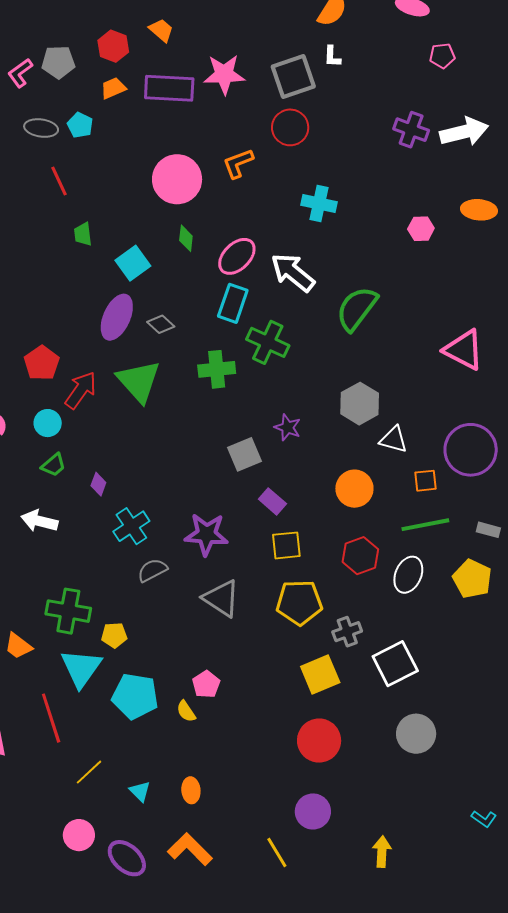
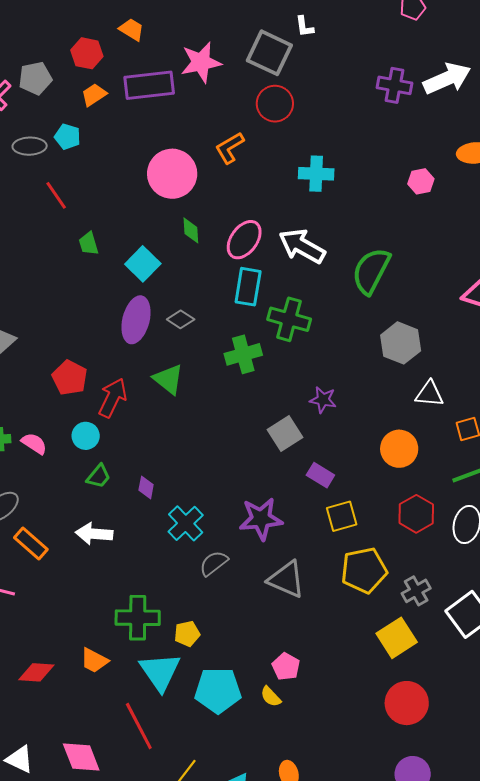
gray square: (293, 76) -> (269, 53), turned -36
green triangle: (139, 381) -> (168, 379), size x0.7
gray hexagon: (360, 404) -> (401, 343), moved

